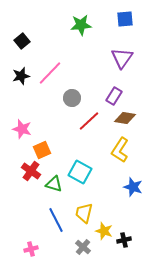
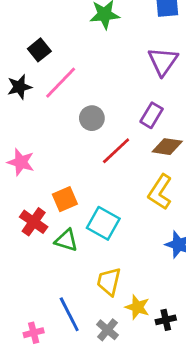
black square: (22, 41) -> (39, 50), moved
orange square: (42, 150) -> (65, 199), moved
blue line: (56, 220) -> (69, 314), moved

